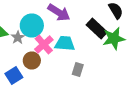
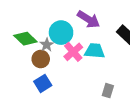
brown circle: (32, 60) -> (41, 59), moved
gray rectangle: (78, 70) -> (108, 91), moved

